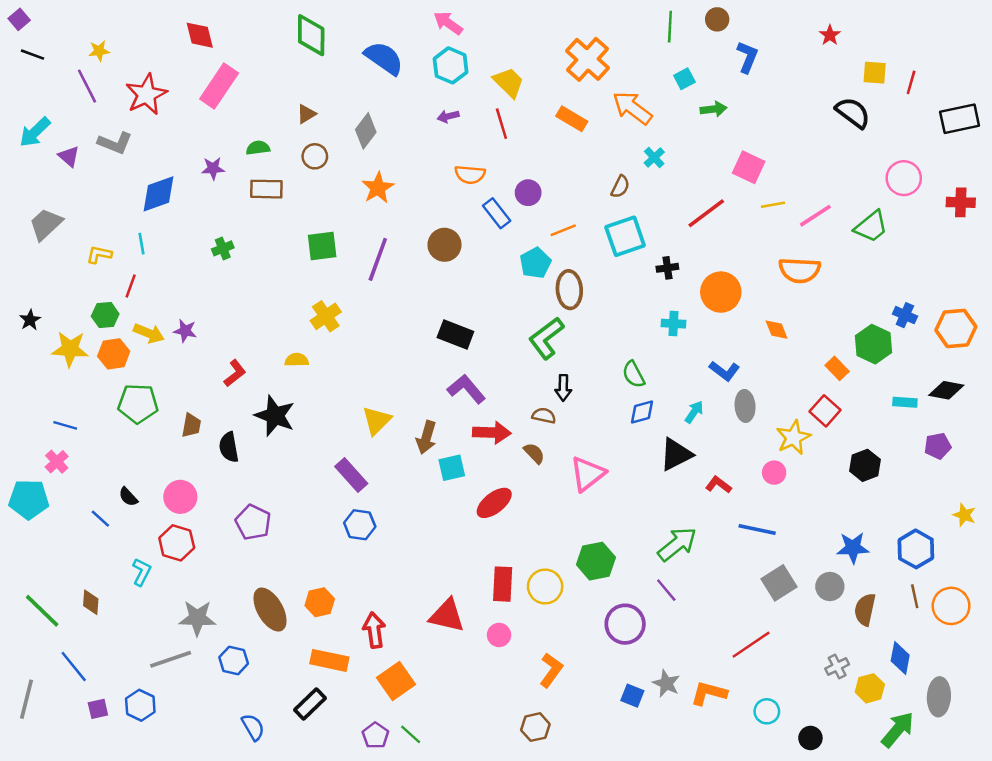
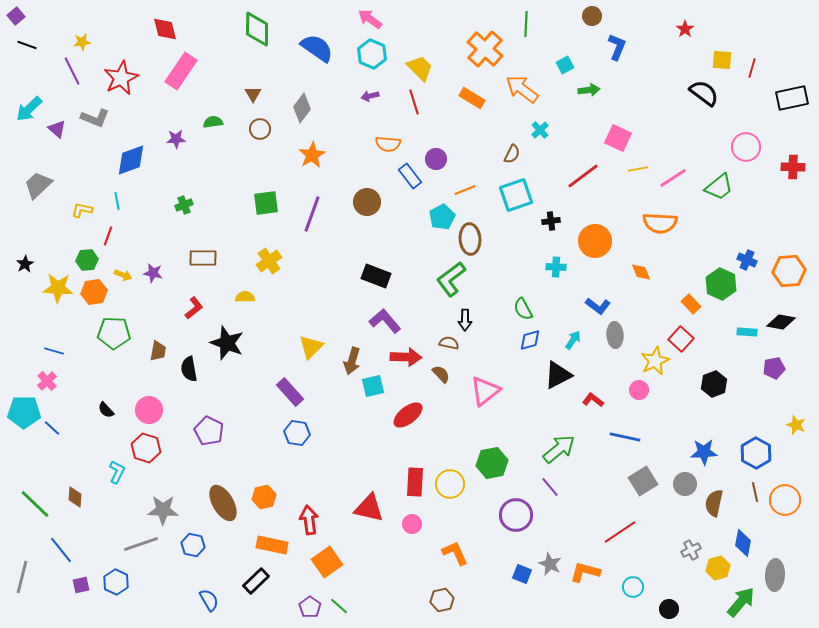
green line: (670, 27) -> (526, 24), moved
brown triangle: (306, 114) -> (253, 94), turned -30
brown rectangle: (266, 189) -> (203, 258), moved
yellow arrow: (149, 333) -> (123, 275), size x0.7
blue line: (100, 519) -> (52, 428), moved
orange L-shape: (551, 670) -> (455, 553), turned -60

